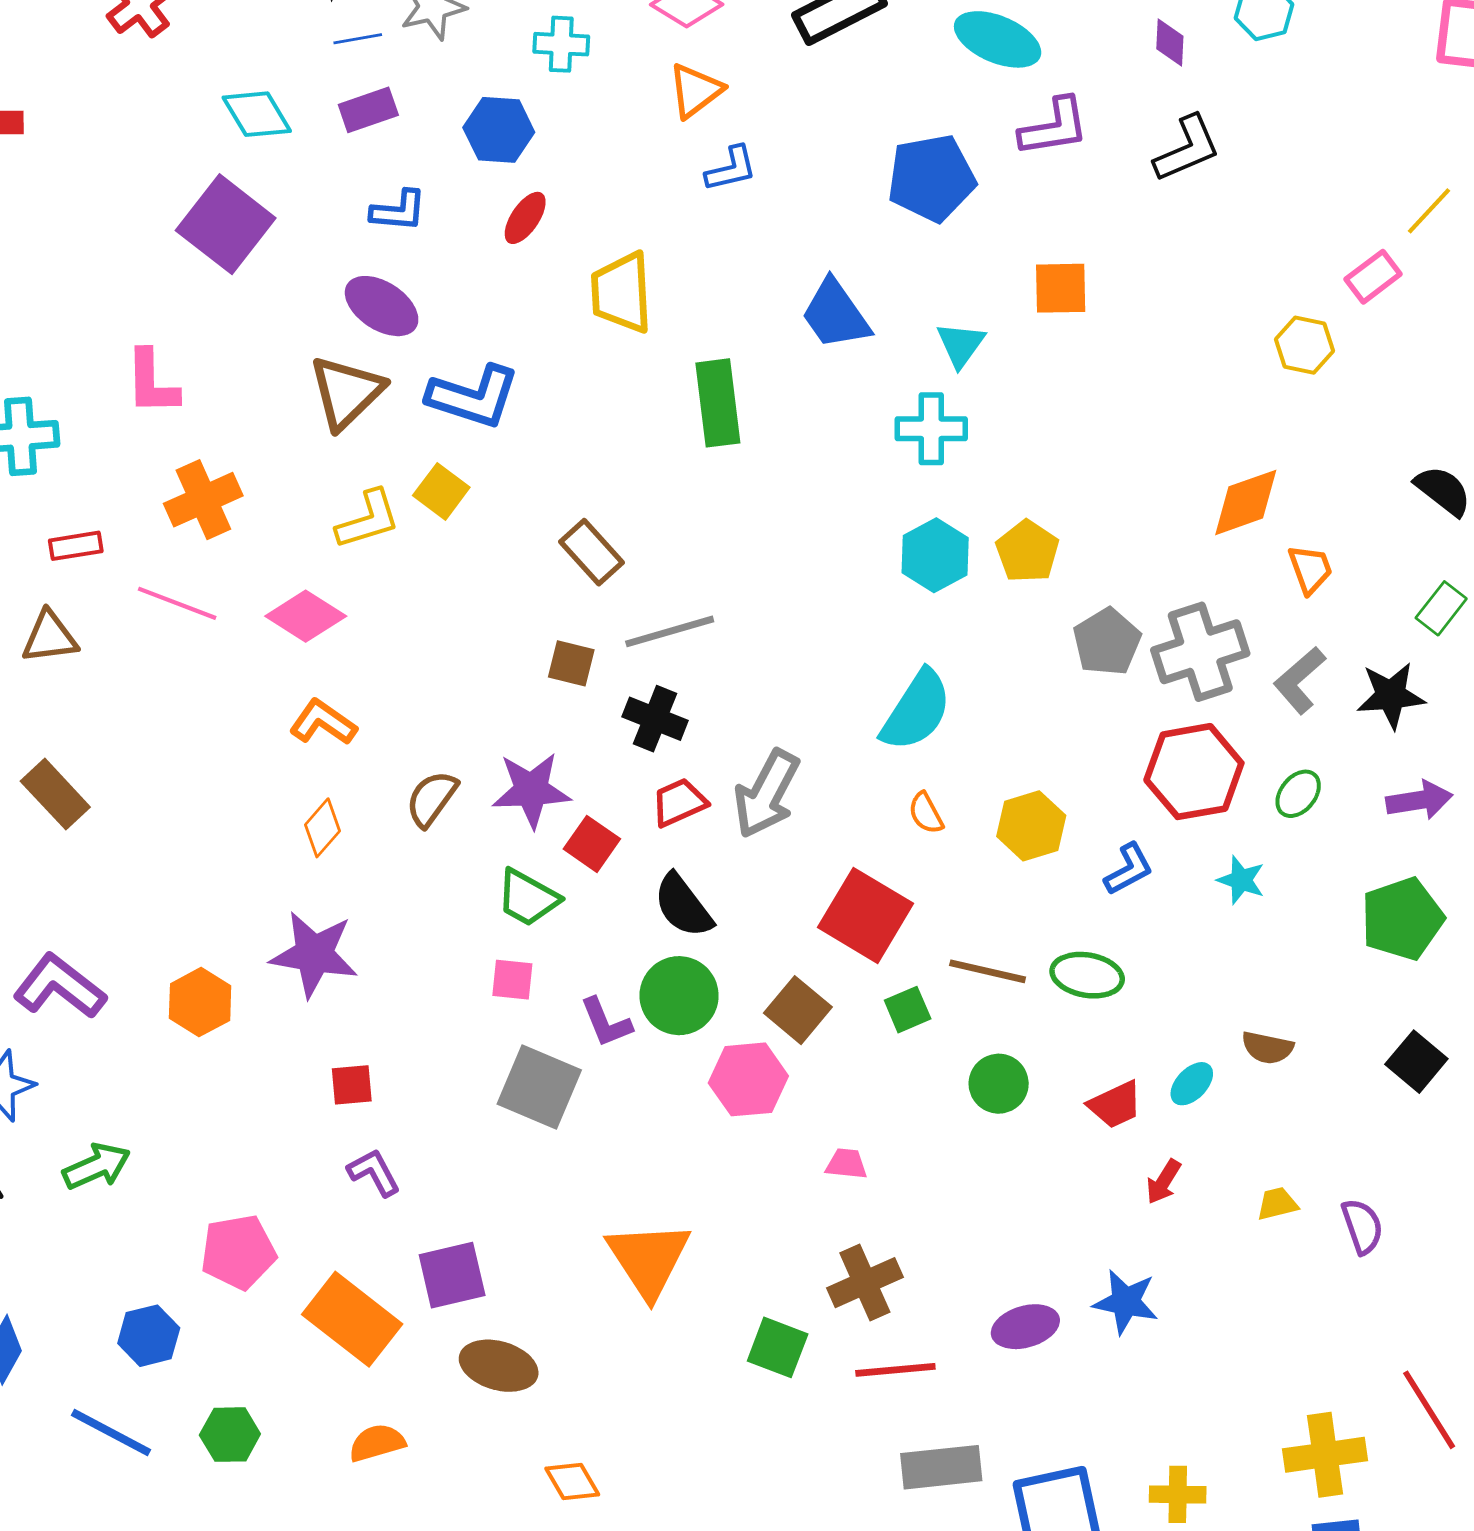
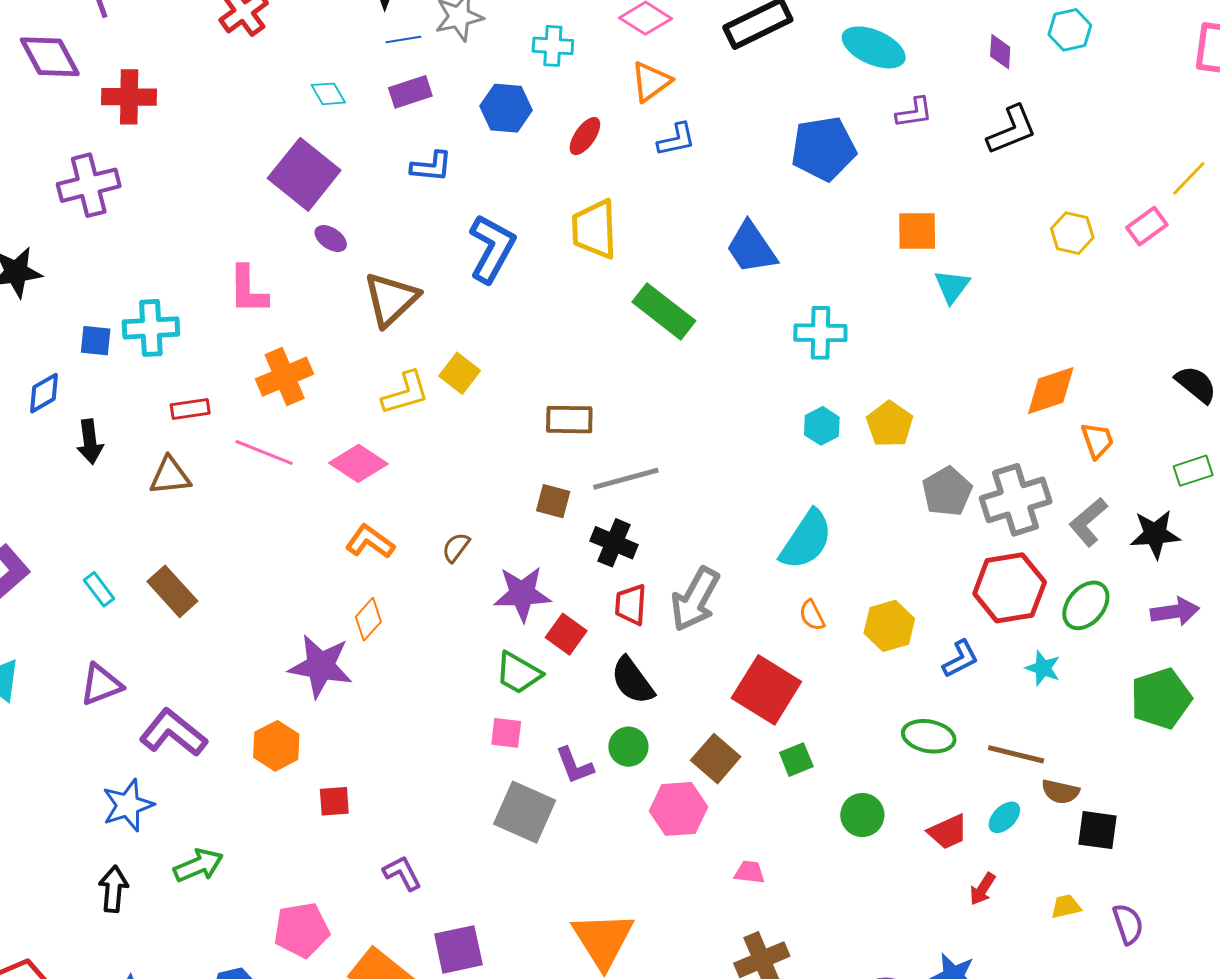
cyan diamond: (257, 114) -> (328, 94), size x0.7
purple L-shape: (1054, 127) -> (914, 113), size x0.7
red ellipse: (525, 218) -> (585, 136), moved
purple ellipse: (382, 306) -> (331, 239), moved, size x0.6
cyan triangle: (961, 345) -> (952, 286), moved
yellow hexagon: (1304, 345) -> (1072, 233), moved
blue L-shape: (473, 397) -> (492, 248), moved, turned -80
green rectangle: (718, 403) -> (664, 311), turned -46
brown rectangle: (592, 552) -> (569, 420), turned -48
cyan hexagon: (935, 555) -> (822, 426), size x0.7
green rectangle: (1441, 608) -> (1193, 471), turned 33
green ellipse: (1298, 794) -> (1086, 605), size x1.4
brown semicircle: (432, 799) -> (456, 547), moved, size x0.7
red trapezoid: (679, 802) -> (631, 605), turned -63
purple star: (314, 954) -> (321, 666), moved
brown line: (988, 971) -> (1016, 754), moved
green circle: (679, 996) -> (628, 747), size x0.7
black square: (1416, 1062) -> (1098, 830), moved, turned -33
red square: (352, 1085) -> (334, 801), moved

